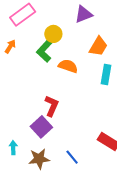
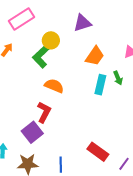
orange semicircle: (68, 66) -> (54, 86), moved
blue line: (72, 157) -> (61, 165), turned 35

